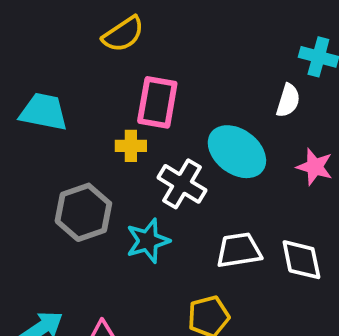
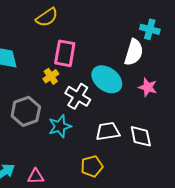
white semicircle: (288, 100) -> (134, 52), size x1.5
yellow cross: (131, 146) -> (51, 76), turned -35

